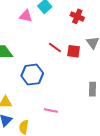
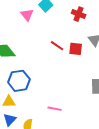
pink triangle: (26, 16) -> (27, 15), turned 40
blue hexagon: (32, 75) -> (19, 81), moved

